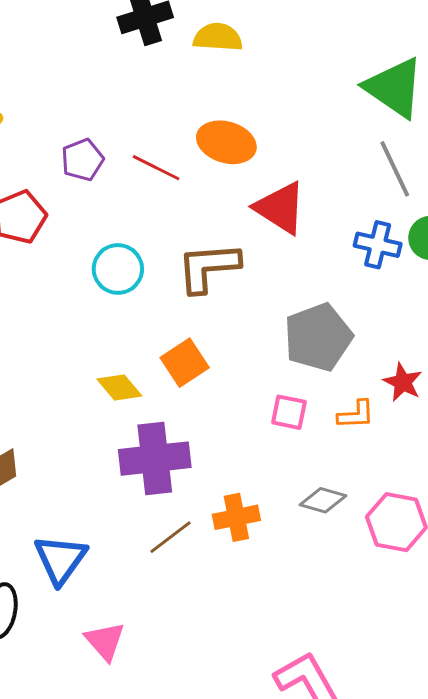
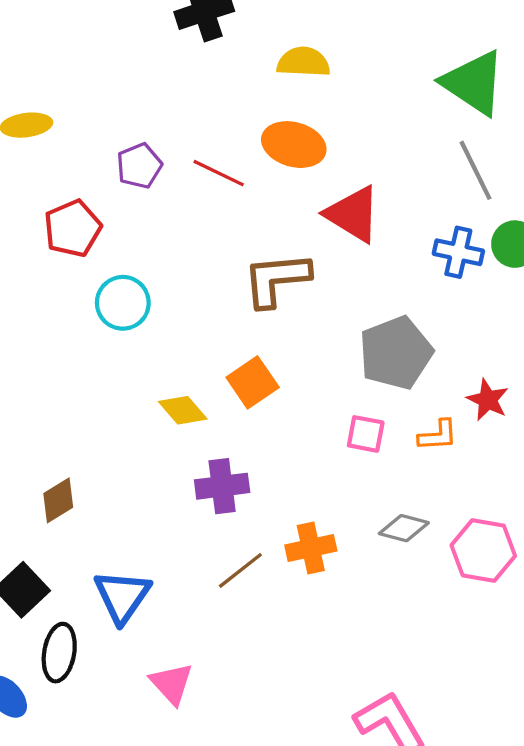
yellow semicircle: (218, 37) -> (303, 62), moved
cyan circle: (118, 269) -> (123, 303), moved
purple cross: (155, 459) -> (222, 486), size x0.7

